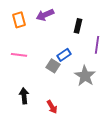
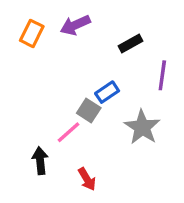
orange rectangle: (19, 20) -> (32, 33), turned 42
black rectangle: (78, 26) -> (130, 44), turned 48
pink line: (19, 55) -> (69, 132), moved, turned -49

